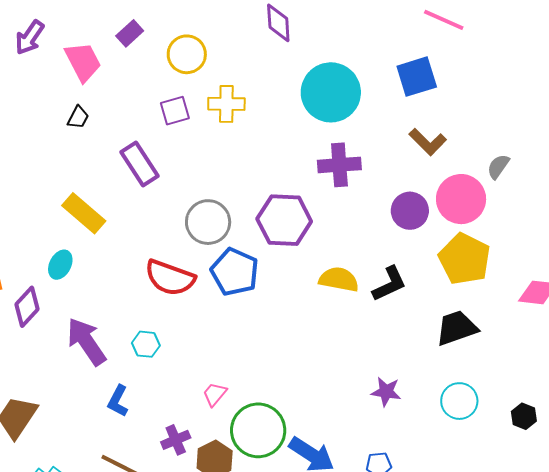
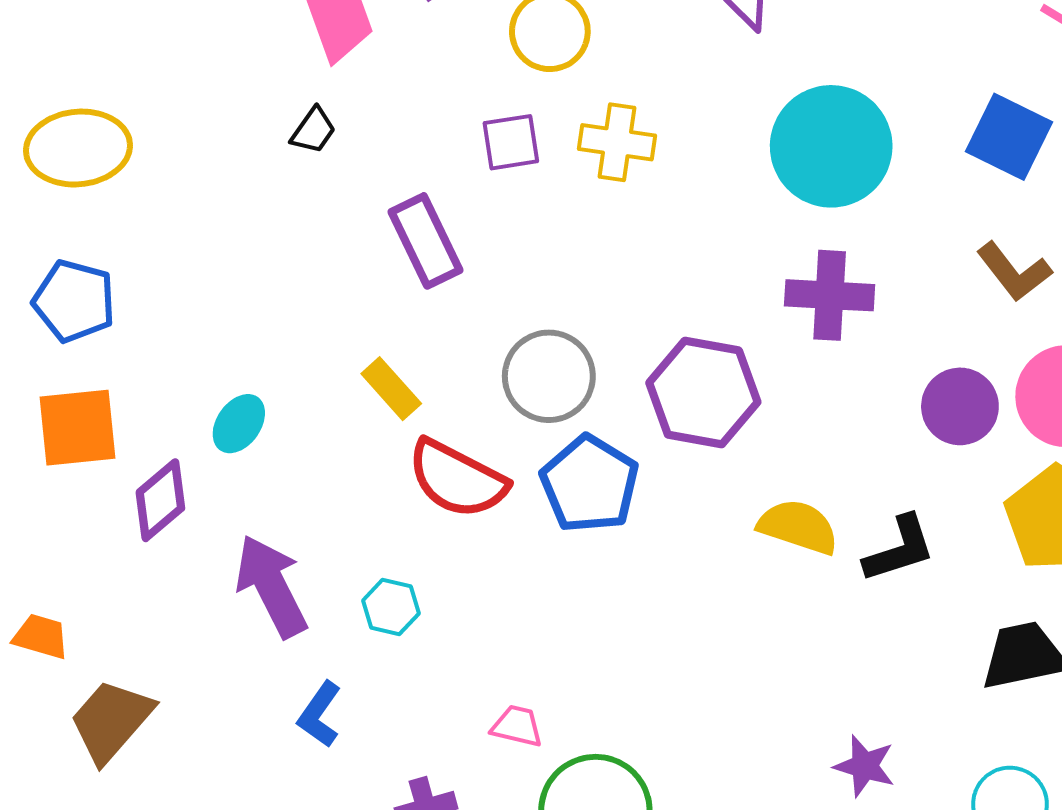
blue square: (417, 77) -> (1009, 137), turned 36
yellow rectangle: (84, 213) -> (391, 389), moved, size x0.7
pink trapezoid: (215, 394) -> (517, 726), turned 56

